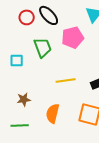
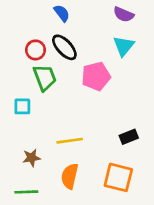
green trapezoid: (43, 47) -> (45, 78), moved
yellow line: (66, 80) -> (70, 141), moved

